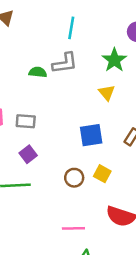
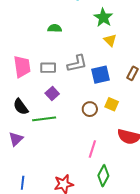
green star: (114, 60) -> (103, 17), moved
gray L-shape: (65, 63) -> (77, 64), moved
pink line: (73, 228) -> (92, 149), turned -66

